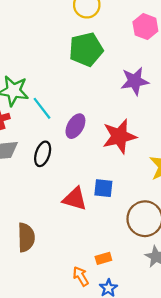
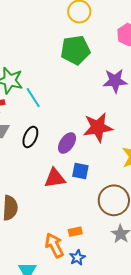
purple ellipse: (75, 126) -> (67, 143), moved
red triangle: (75, 199) -> (55, 178), turned -30
orange arrow: (81, 276) -> (54, 245), size x1.4

